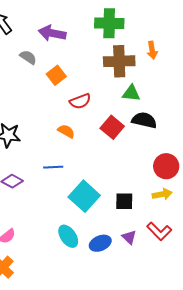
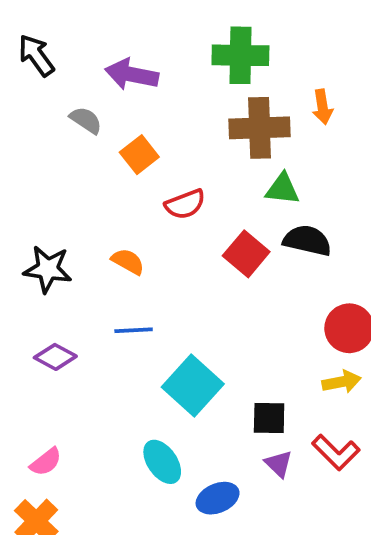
orange semicircle: (66, 131) -> (128, 261), moved
black square: (124, 201) -> (269, 418), moved
blue ellipse: (100, 243) -> (218, 498), moved

